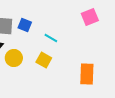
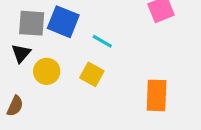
blue square: (25, 25) -> (63, 22), size x1.5

